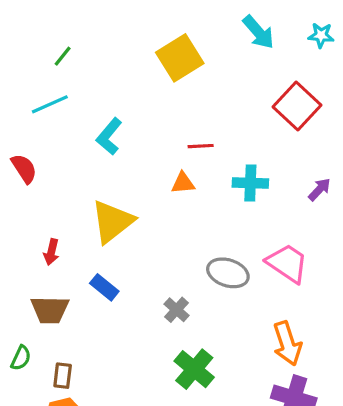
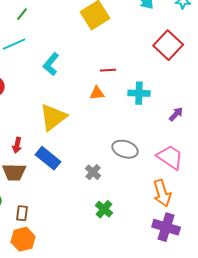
purple arrow: (319, 189) -> (176, 114), moved
red arrow: (51, 252) -> (17, 145), moved
pink trapezoid: (287, 263) -> (170, 157), moved
blue rectangle: (104, 287) -> (48, 158), size x1.4
green cross: (194, 369) -> (104, 209), size x0.7

